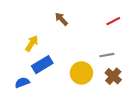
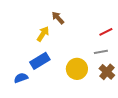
red line: (113, 21) -> (106, 32), moved
yellow arrow: (32, 43) -> (43, 34), moved

